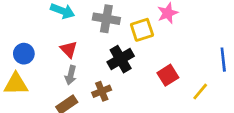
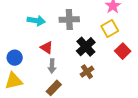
yellow square: (142, 30) -> (110, 28), moved
brown cross: (102, 91) -> (87, 72), moved

